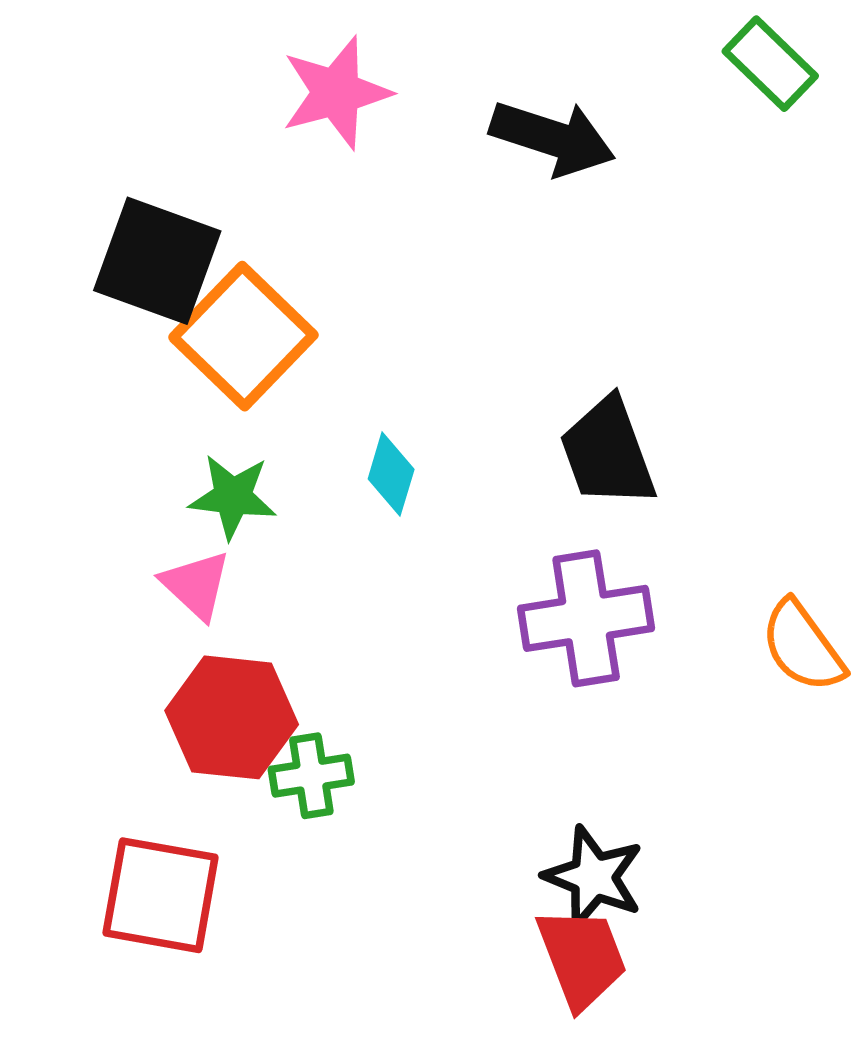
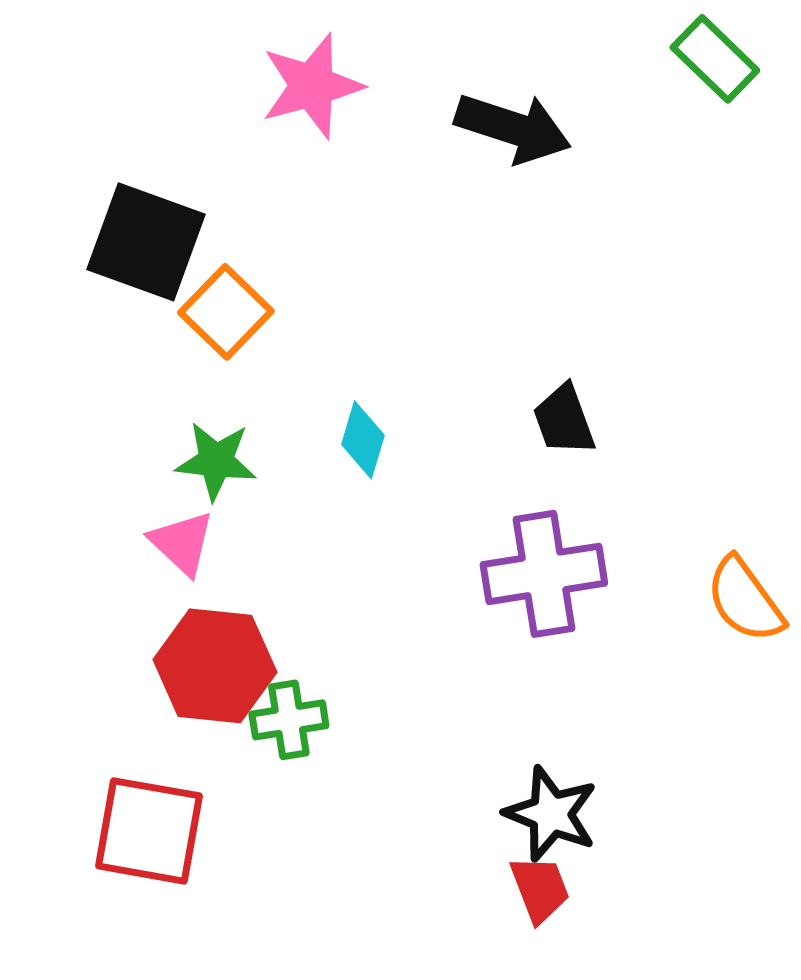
orange square: (243, 336) -> (226, 312), size x0.7
black trapezoid: (608, 452) -> (564, 420), size x0.7
red trapezoid: (582, 958) -> (540, 889), size x0.7

